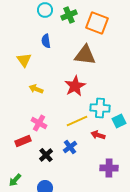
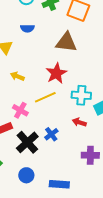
blue semicircle: (46, 41) -> (27, 28), turned -80
yellow line: (77, 121) -> (45, 97), moved
black cross: (46, 155) -> (27, 142), size x1.6

